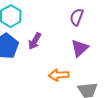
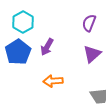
orange arrow: (59, 75) -> (53, 81), moved

